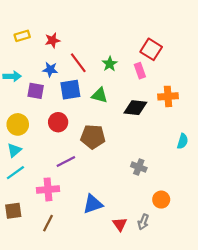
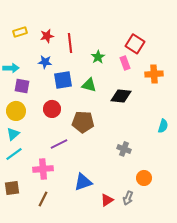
red line: (78, 63) -> (70, 43), moved, turned 30
purple square: (36, 91) -> (22, 86), moved
orange cross: (168, 96) -> (154, 74), moved
red triangle: (120, 224) -> (107, 200), turned 32

